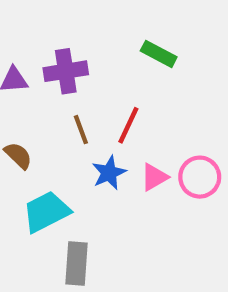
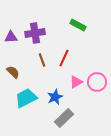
blue star: (109, 173) -> (55, 97), moved
gray rectangle: (77, 263) -> (64, 118), moved, turned 42

